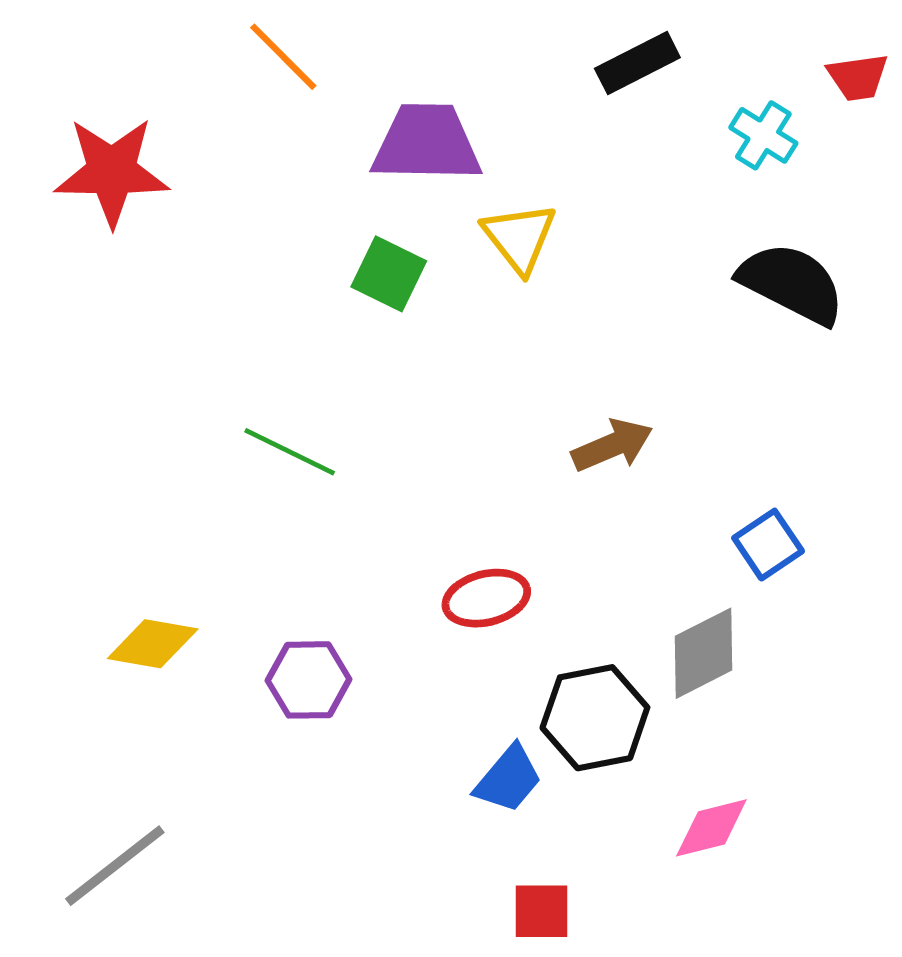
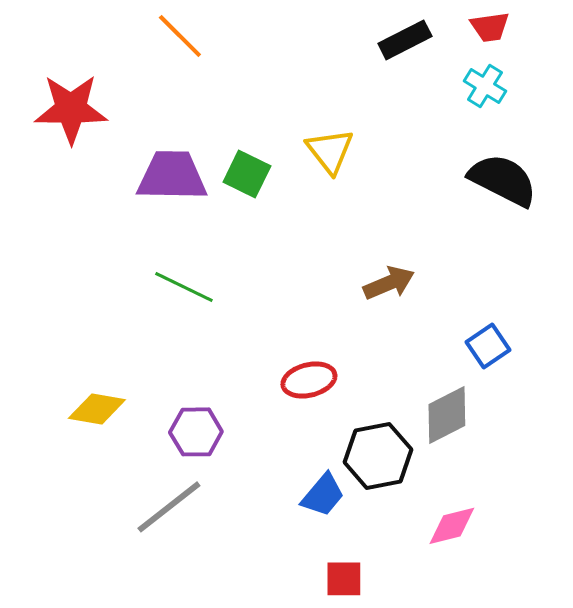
red trapezoid: (858, 77) -> (490, 27), moved
purple trapezoid: (427, 143) -> (172, 176), moved
gray line: (115, 866) -> (169, 507), moved

